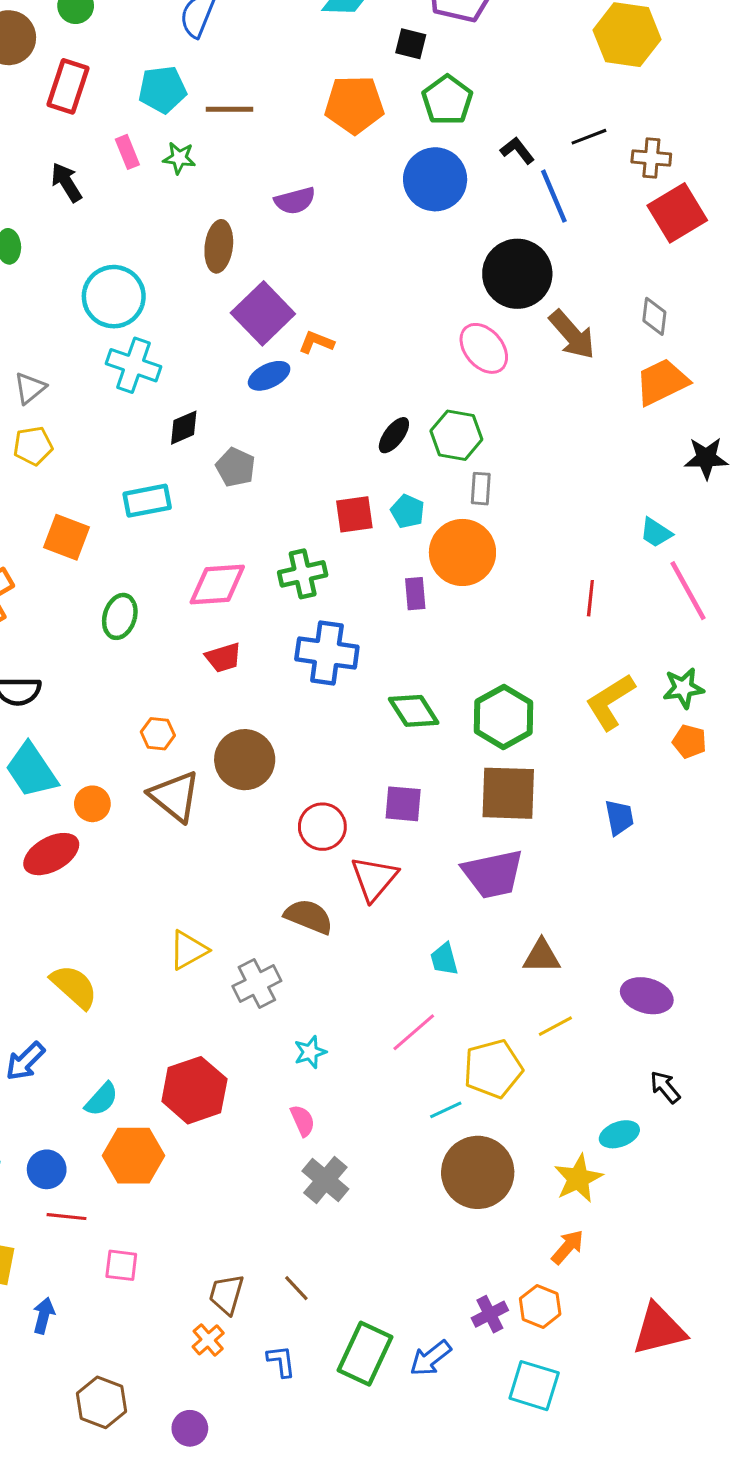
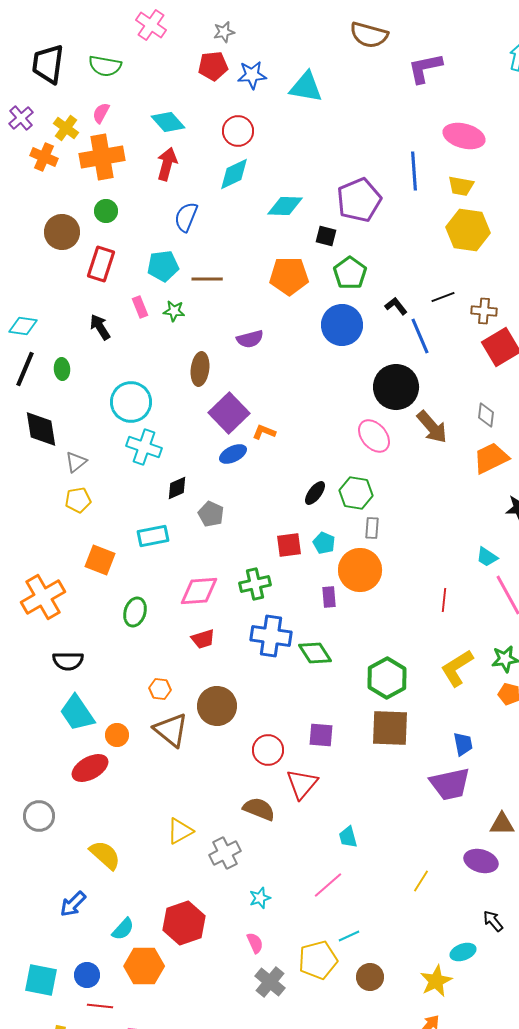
green diamond: (414, 711) -> (315, 653), moved
purple trapezoid: (493, 874) -> (450, 784), moved
brown triangle: (542, 956) -> (502, 824), moved
yellow line: (555, 1026) -> (421, 881), turned -30
yellow pentagon: (493, 1069) -> (318, 960), moved
brown circle: (478, 1172) -> (370, 977), size x0.6

